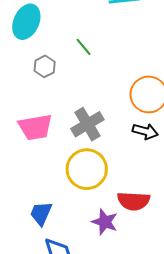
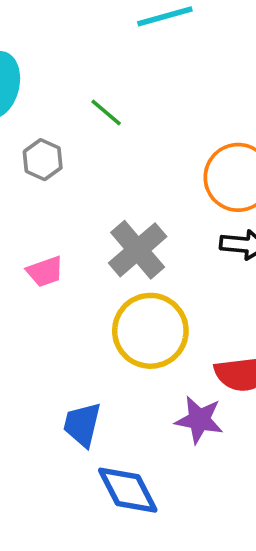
pink trapezoid: (35, 127) -> (45, 272), size x0.6

